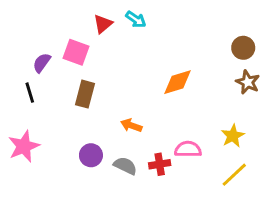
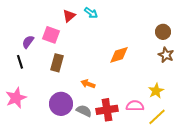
pink semicircle: (188, 149) -> (135, 106), moved
purple circle: (91, 155) -> (61, 104), size x1.5
red cross: (160, 164) -> (107, 110), size x1.5

